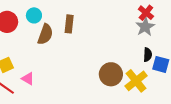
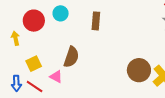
brown semicircle: (45, 34) -> (71, 57), moved

